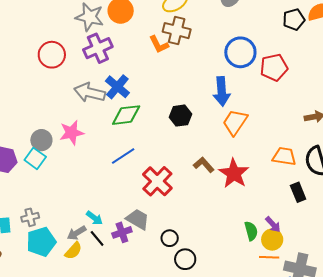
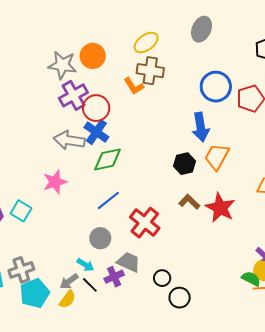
red circle: (52, 55) -> (96, 108), moved
black hexagon: (180, 116) -> (185, 164), moved
gray circle: (41, 140) -> (100, 238), moved
gray cross: (30, 217) -> (21, 270), size x1.4
green semicircle: (251, 231) -> (251, 279), moved, turned -42

